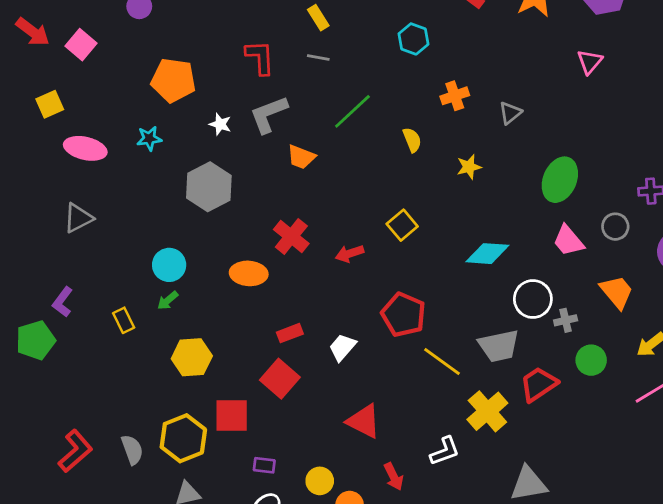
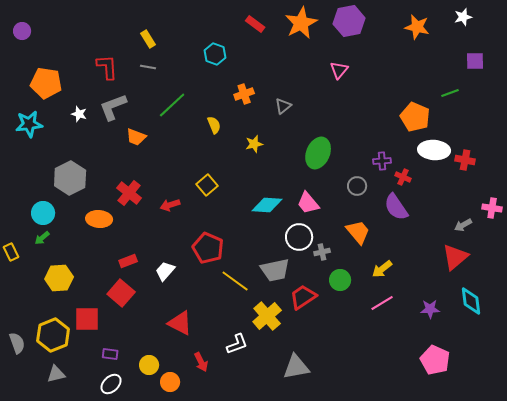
cyan star: (149, 138) -> (29, 124), size x1.5
gray hexagon: (209, 187) -> (70, 178), moved
pink trapezoid: (568, 241) -> (308, 203), moved

